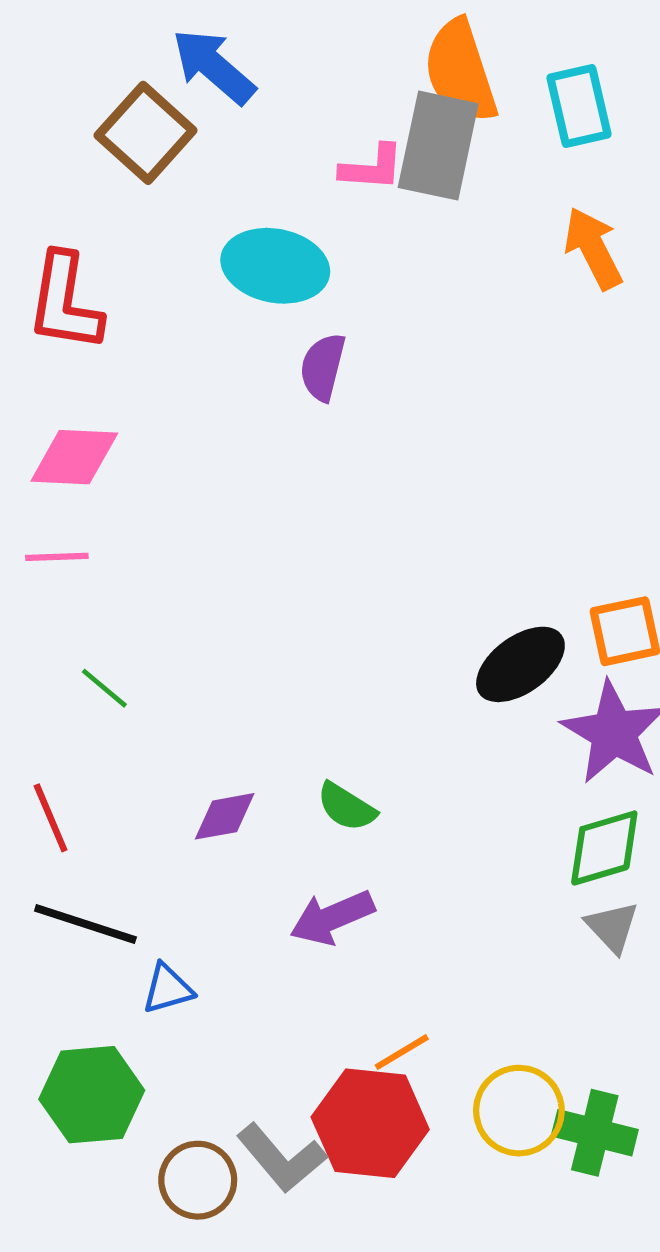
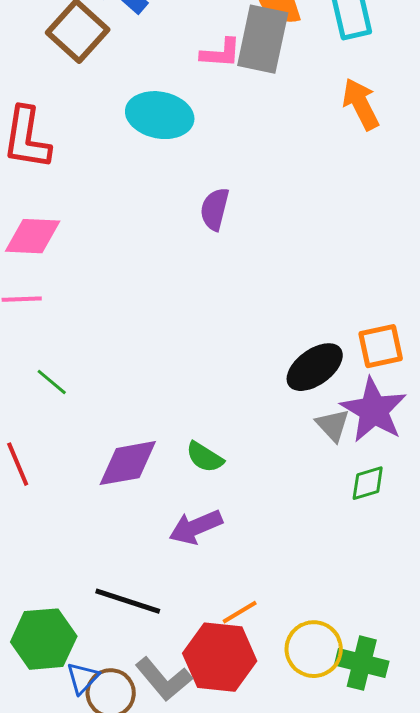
purple semicircle: (323, 367) -> (215, 209), moved
purple diamond: (225, 816) -> (128, 463), size x1.5
green diamond: (604, 848) -> (368, 483), size x0.7
black line: (85, 924) -> (128, 601), moved
gray triangle: (612, 927) -> (333, 425), moved
blue triangle: (168, 989) -> (83, 678), moved, turned -30

